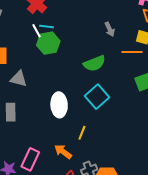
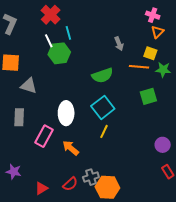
cyan line: (47, 27) -> (68, 33), moved, turned 64
yellow line: (82, 133) -> (104, 131), moved
orange arrow: (63, 152) -> (71, 148), moved
pink rectangle: (30, 159) -> (44, 136), moved

